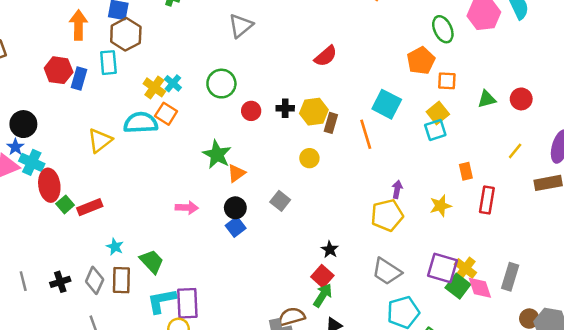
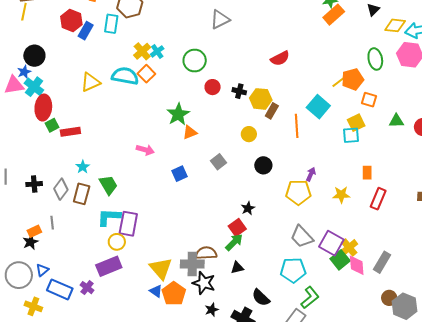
yellow line: (515, 151) -> (338, 82), moved
black circle: (235, 208) -> (263, 165), moved
gray trapezoid: (387, 271) -> (302, 237), moved

